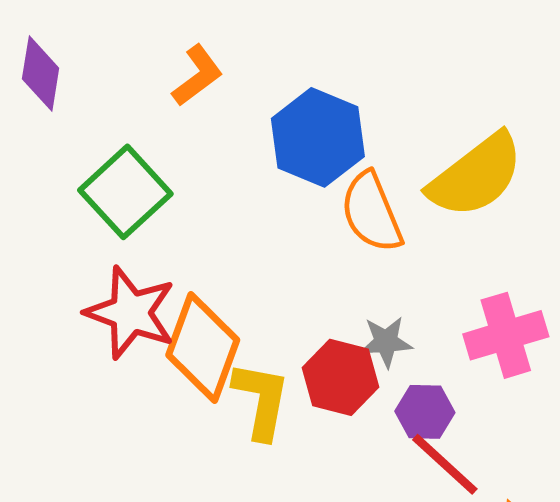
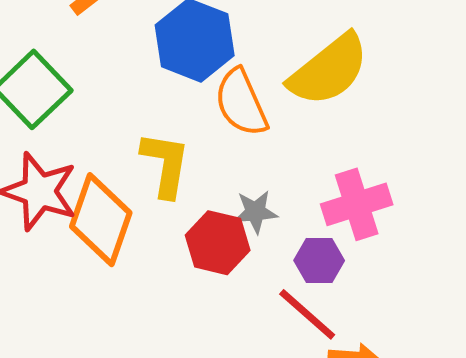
yellow L-shape: (261, 400) -> (165, 164), moved
purple hexagon: (425, 412) -> (319, 261), moved

